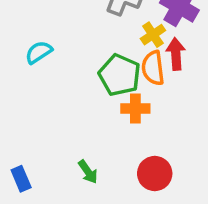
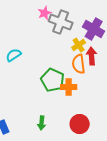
green pentagon: (120, 75) -> (53, 80), moved
green arrow: (88, 172) -> (42, 123), turned 40

